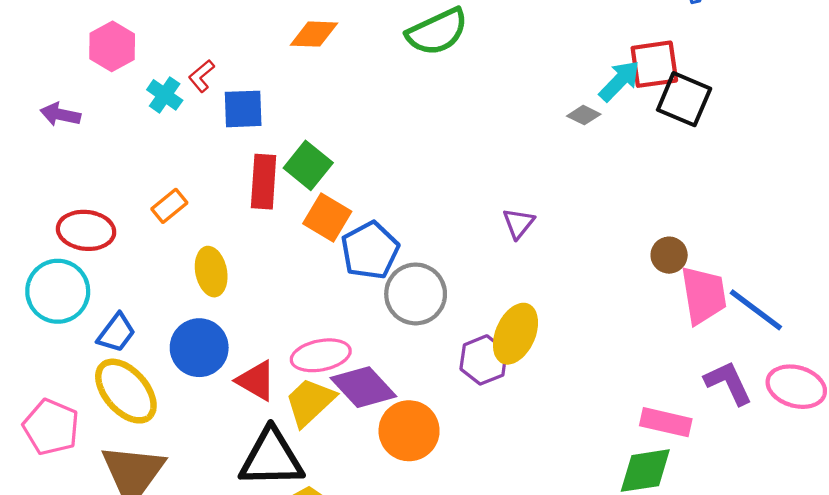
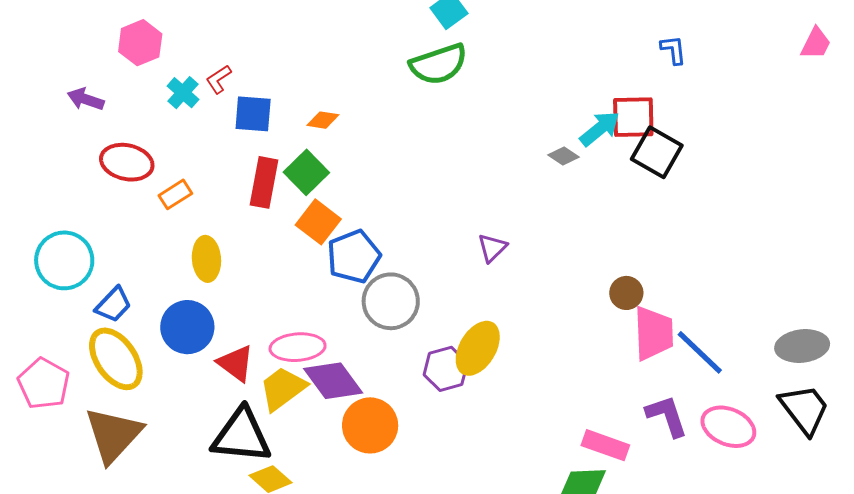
orange diamond: (314, 34) -> (323, 120), moved, size x0.7
red ellipse: (86, 230) -> (127, 162), moved

